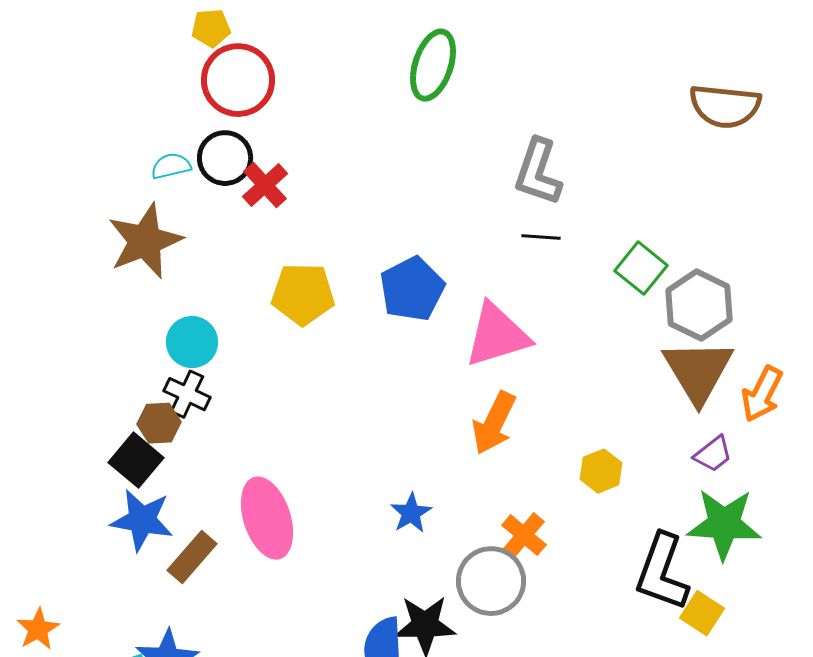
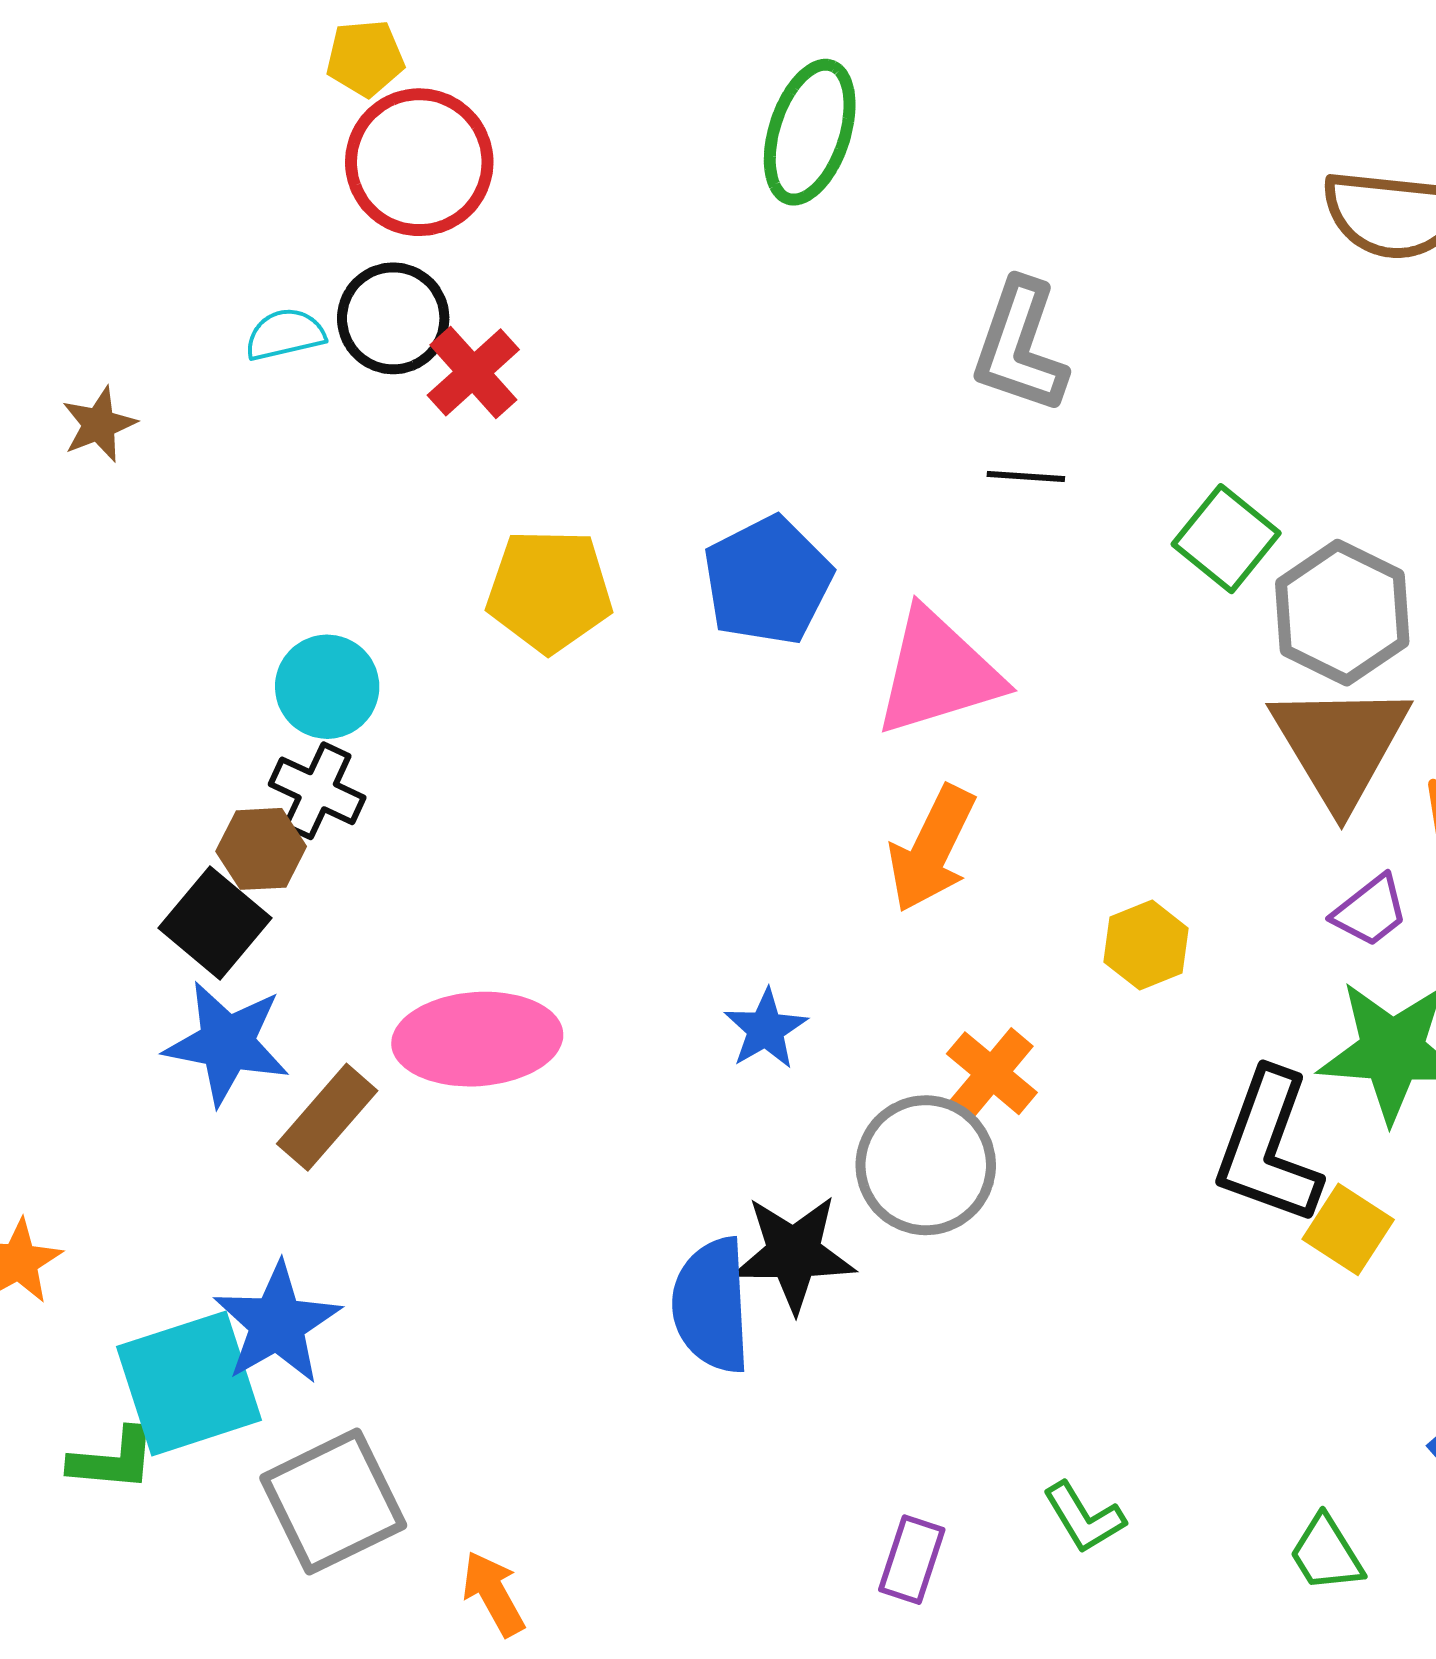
brown star: (145, 241) -> (99, 424), moved, size x0.5
pink ellipse: (267, 518) -> (477, 1039), turned -76

